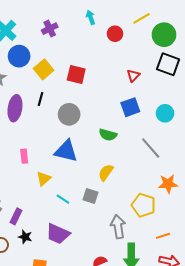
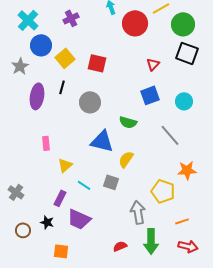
red circle: (115, 34) -> (135, 23), size x1.6
blue triangle: (66, 151) -> (102, 141), moved
purple rectangle: (16, 216) -> (60, 198), moved

